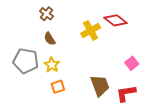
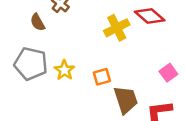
brown semicircle: (50, 39) -> (38, 22), moved
orange square: (58, 87) -> (102, 77), moved

